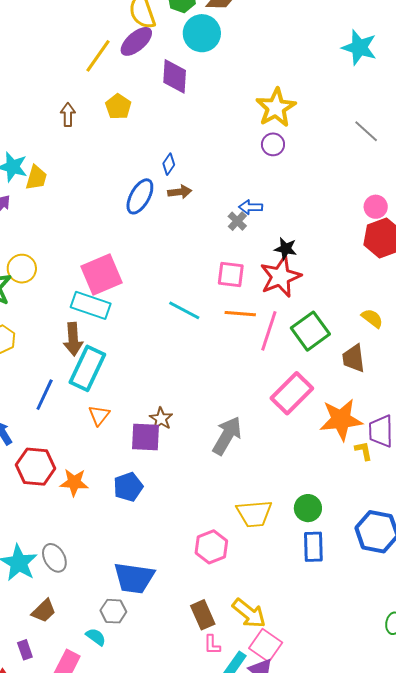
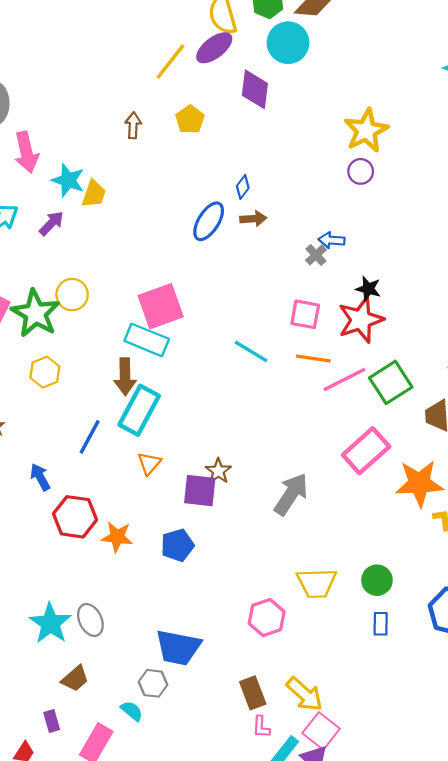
pink line: (269, 331) -> (344, 380), turned 42
blue rectangle: (313, 547) -> (381, 624), size x0.7

